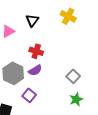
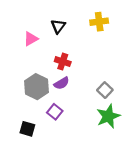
yellow cross: (68, 16) -> (99, 22), turned -35
green star: (76, 99) -> (108, 116), size x1.5

